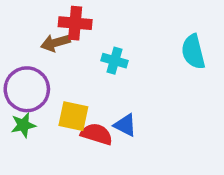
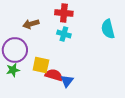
red cross: (75, 23) -> (64, 13), moved
blue triangle: (125, 125) -> (67, 81), moved, turned 40

